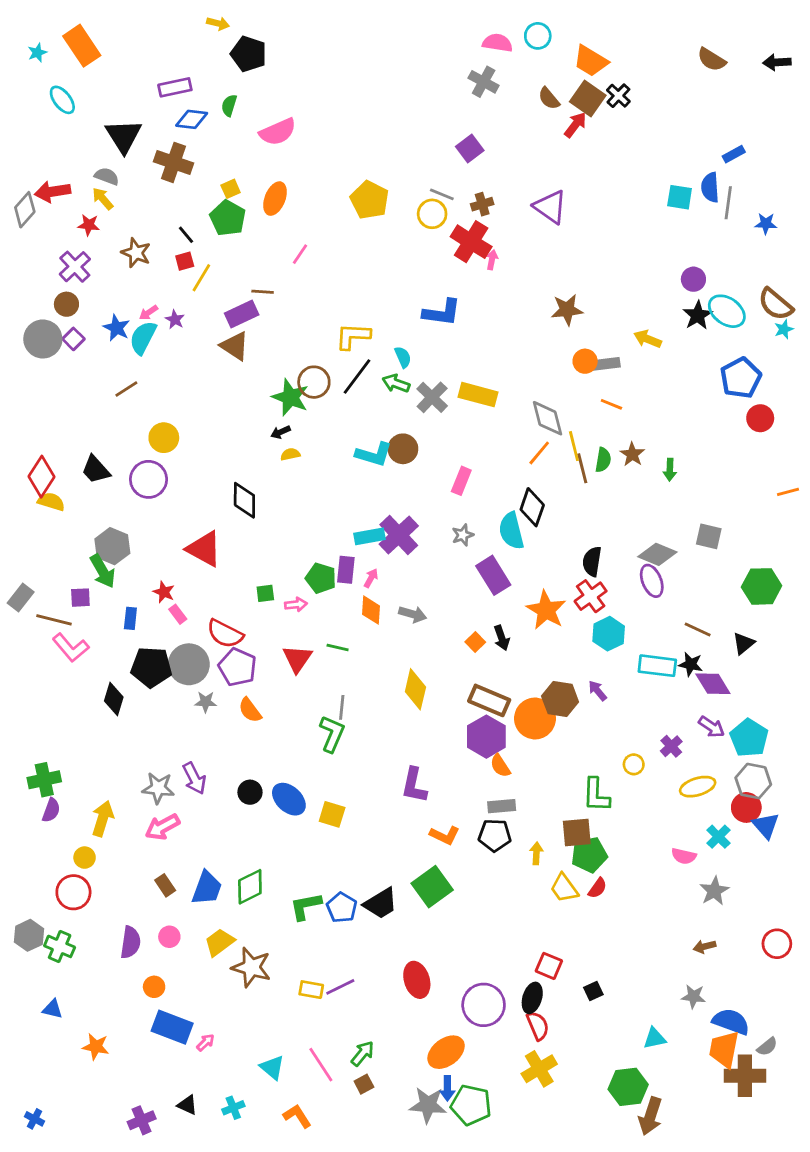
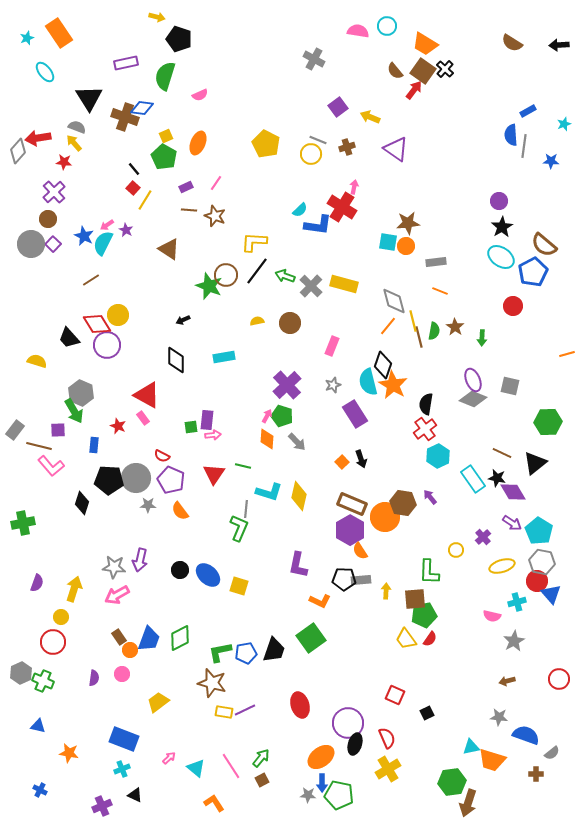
gray cross: (484, 82) -> (314, 59), moved
green semicircle: (229, 105) -> (165, 76), size x1.8
blue diamond: (192, 119) -> (142, 108), moved
pink semicircle: (278, 132) -> (200, 95), size x0.6
cyan square: (680, 197) -> (388, 242), moved
red cross: (471, 242) -> (342, 207), moved
brown star: (136, 253) -> (215, 216), moved
red square: (185, 261) -> (133, 188), turned -32
brown semicircle: (775, 304) -> (544, 245), moved
cyan ellipse: (727, 311) -> (501, 257), moved
purple rectangle: (242, 314) -> (186, 187), moved, size x0.6
cyan star: (784, 329) -> (564, 124), moved
yellow arrow: (648, 339) -> (370, 117), moved
cyan semicircle: (403, 357) -> (300, 210), moved, turned 70
orange circle: (585, 361) -> (406, 246), moved
red circle: (760, 418) -> (513, 306), moved
black arrow: (281, 432) -> (183, 320), moved
yellow semicircle: (290, 454) -> (257, 321), moved
cyan L-shape: (374, 454) -> (269, 492), moved
red diamond: (41, 477) -> (97, 324), moved, turned -64
cyan rectangle: (370, 536) -> (224, 357), moved
purple rectangle: (346, 570) -> (207, 420), moved
green pentagon: (321, 578) -> (282, 416), moved
purple ellipse: (652, 581) -> (473, 380), moved
orange star: (546, 610) -> (393, 385), moved
pink rectangle: (178, 614) -> (143, 418), moved
gray arrow: (413, 614) -> (297, 442), turned 30
red semicircle: (225, 634) -> (162, 456), size x0.6
black triangle: (744, 643) -> (535, 463), size x1.4
cyan rectangle: (657, 666) -> (473, 479), turned 48
purple arrow: (194, 778) -> (140, 560), turned 40
green cross: (44, 780) -> (23, 523), moved
black pentagon: (495, 835) -> (344, 579), moved
cyan cross: (718, 837) -> (517, 602), turned 30
yellow arrow: (536, 853) -> (386, 591), moved
black trapezoid: (381, 903) -> (274, 650), turned -40
blue pentagon: (342, 908) -> (246, 653), turned 30
purple semicircle: (130, 942) -> (94, 678), size x0.7
yellow trapezoid: (219, 942) -> (158, 702), moved
brown star: (251, 967) -> (212, 683), moved
orange circle: (154, 987) -> (130, 650), moved
black ellipse: (532, 998) -> (355, 744), moved
pink arrow: (206, 1042) -> (169, 758), moved
orange trapezoid: (724, 1049) -> (492, 760), moved, turned -84
brown cross: (745, 1076) -> (536, 774), size x0.5
gray star: (428, 1105) -> (308, 795), size x0.6
cyan cross: (233, 1108) -> (122, 769), moved
blue cross: (35, 1119) -> (40, 790), moved

